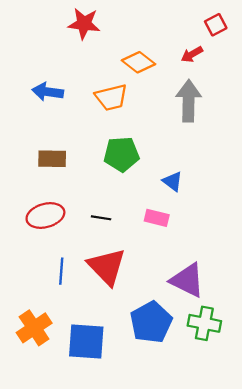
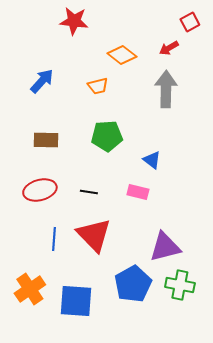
blue arrow: (48, 92) -> (42, 81), turned 124
orange trapezoid: (111, 97) -> (98, 86), size x0.7
purple triangle: (187, 280) -> (165, 247), turned -40

